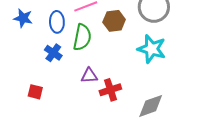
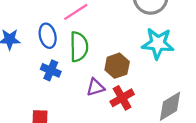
brown hexagon: (114, 21) -> (117, 66), moved

